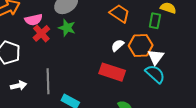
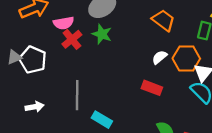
red rectangle: (112, 72) -> (152, 88), size x0.7
white arrow: (19, 86) -> (35, 107), moved

